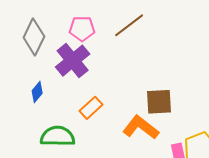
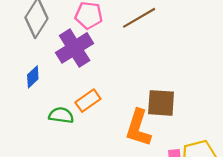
orange L-shape: (141, 127) -> (138, 128), turned -117
green semicircle: (58, 136) -> (61, 115), moved, size x0.7

